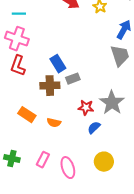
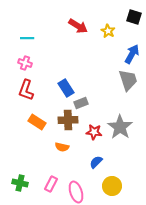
pink cross: (17, 39) -> (25, 63), size x0.6
brown cross: (50, 86) -> (68, 120), moved
orange rectangle: (27, 115) -> (37, 122), moved
blue semicircle: (94, 128) -> (96, 162), moved

